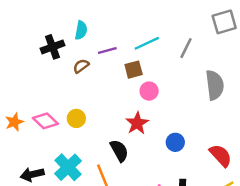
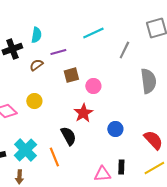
cyan line: (147, 43) -> (93, 33), moved
brown square: (134, 70) -> (71, 75), moved
yellow circle: (76, 118) -> (34, 101), moved

